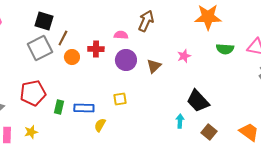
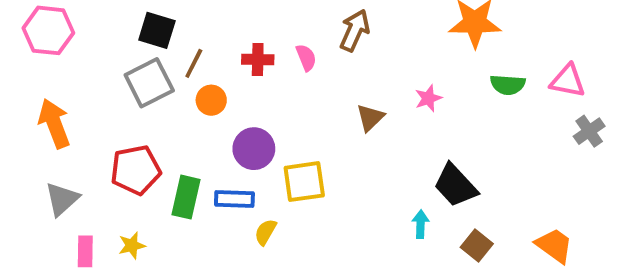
pink semicircle: (121, 35) -> (306, 58), turned 64
red cross: (96, 49) -> (258, 59), moved
purple circle: (126, 60) -> (254, 149), moved
yellow square: (120, 99) -> (304, 182), size x1.6
green rectangle: (59, 107) -> (186, 197), size x1.5

